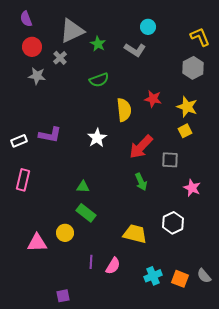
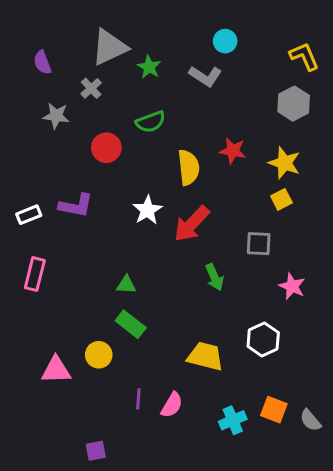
purple semicircle: (26, 19) -> (42, 62), moved
red circle: (32, 47) -> (106, 148), moved
red arrow: (141, 147) -> (192, 224), moved
orange square: (180, 279) -> (274, 410), moved

